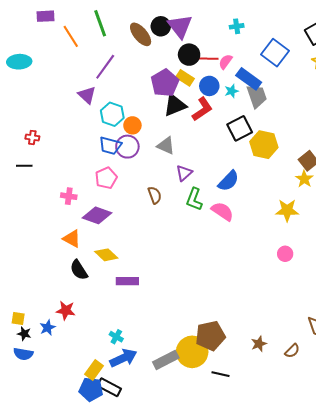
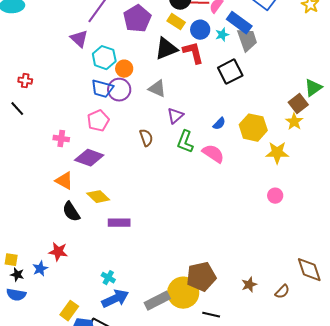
purple pentagon: (165, 83) -> (137, 19), moved
red L-shape: (202, 109) -> (193, 53), turned -70
yellow hexagon: (264, 145) -> (253, 128), moved
black line: (24, 166) -> (17, 109), turned 49
blue semicircle: (229, 181) -> (219, 124), size x0.6
yellow rectangle: (94, 370) -> (69, 311), moved

